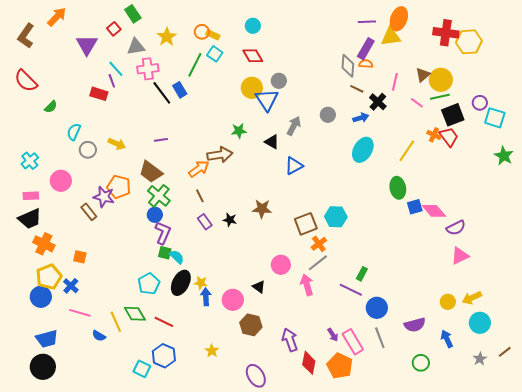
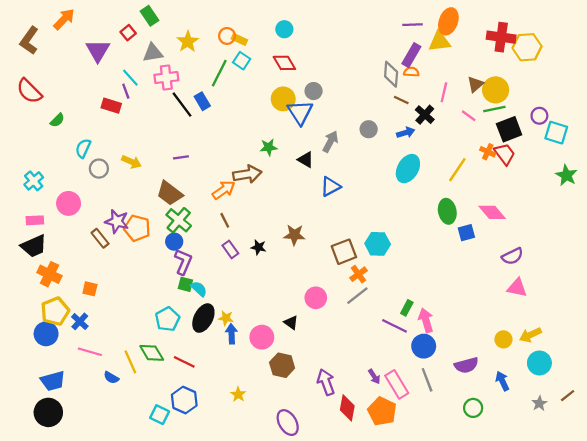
orange pentagon: (119, 187) -> (137, 228), moved
pink diamond: (434, 211) -> (492, 212), moved
pink triangle: (460, 256) -> (517, 288), turned 36
pink arrow: (307, 285) -> (426, 320), moved

